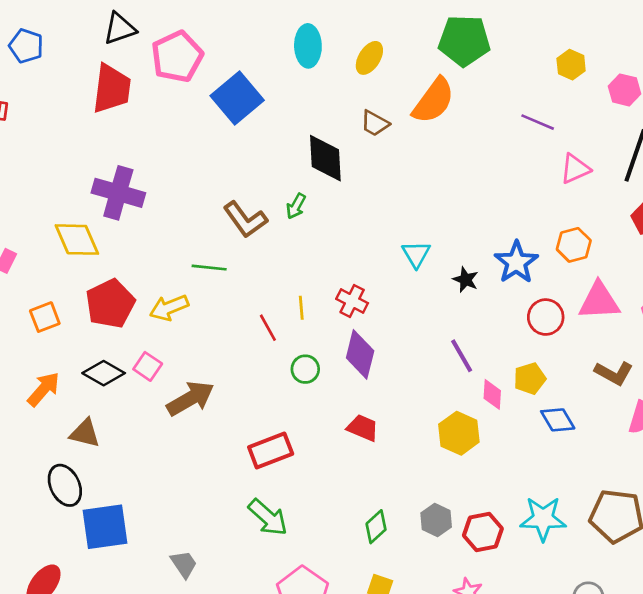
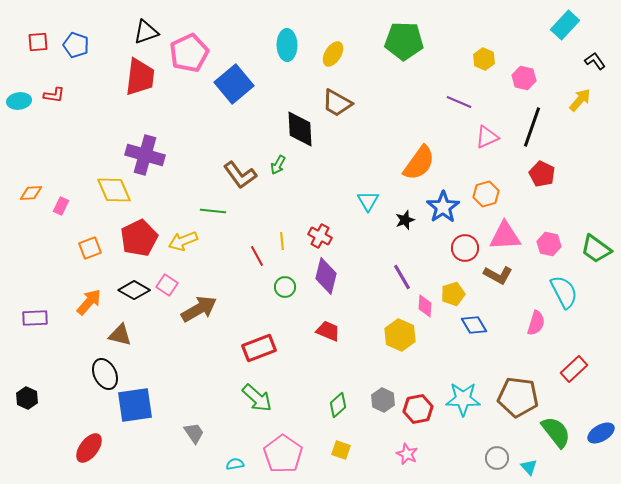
orange semicircle: (434, 101) -> (419, 163), moved
brown trapezoid: (375, 123) -> (337, 103), size x1.4
black star: (466, 280) -> (405, 220), turned 30
brown L-shape: (614, 373) -> (498, 275), moved

